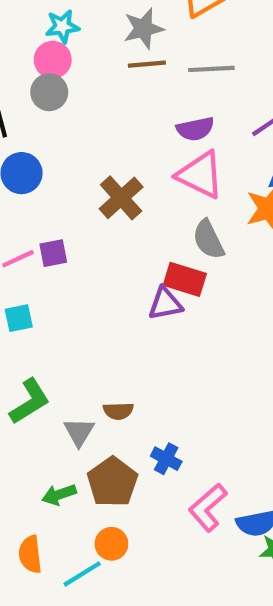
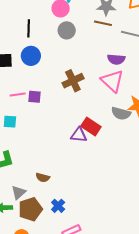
gray circle: (49, 92) -> (67, 30), moved
gray semicircle: (208, 239) -> (121, 113), moved, turned -66
gray triangle: (79, 432) -> (18, 192), moved

